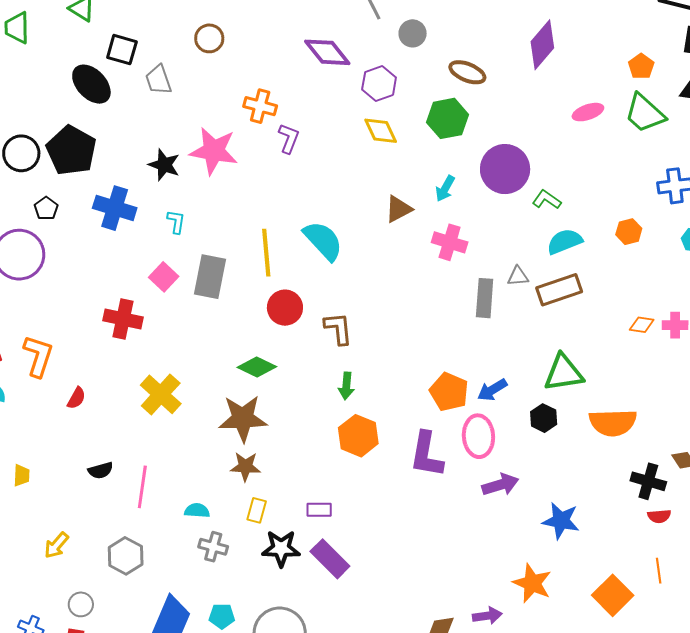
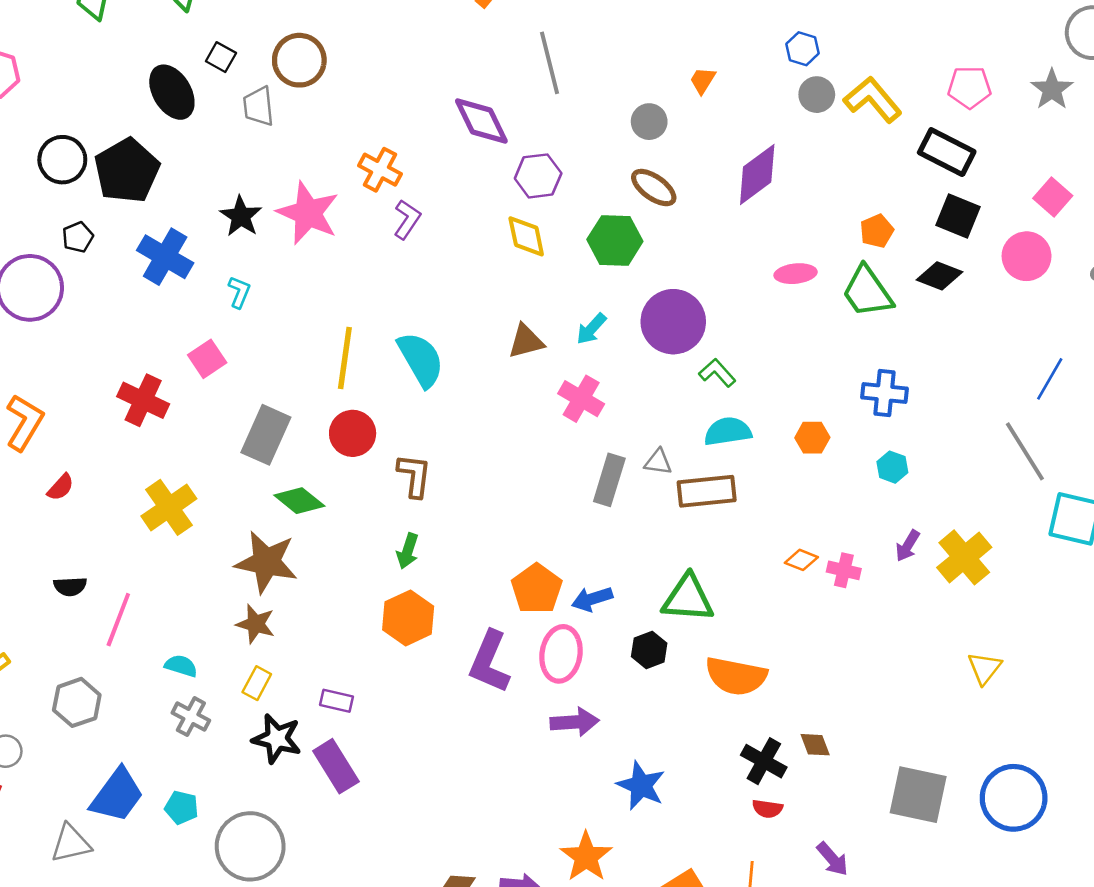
gray circle: (413, 33) -> (649, 122), moved
brown circle: (209, 38) -> (299, 60), moved, size x1.4
black square: (122, 50) -> (221, 57), size x0.7
gray rectangle: (210, 277) -> (266, 435), moved

